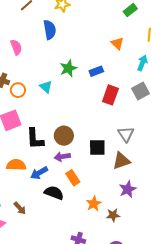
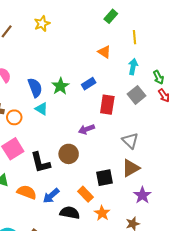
blue semicircle: (50, 30) -> (35, 88), moved
black square: (97, 147) -> (105, 178), moved
purple arrow: (62, 157) -> (86, 129), moved
orange semicircle: (16, 165) -> (27, 192), turned 30
orange star: (94, 204) -> (102, 213), moved

